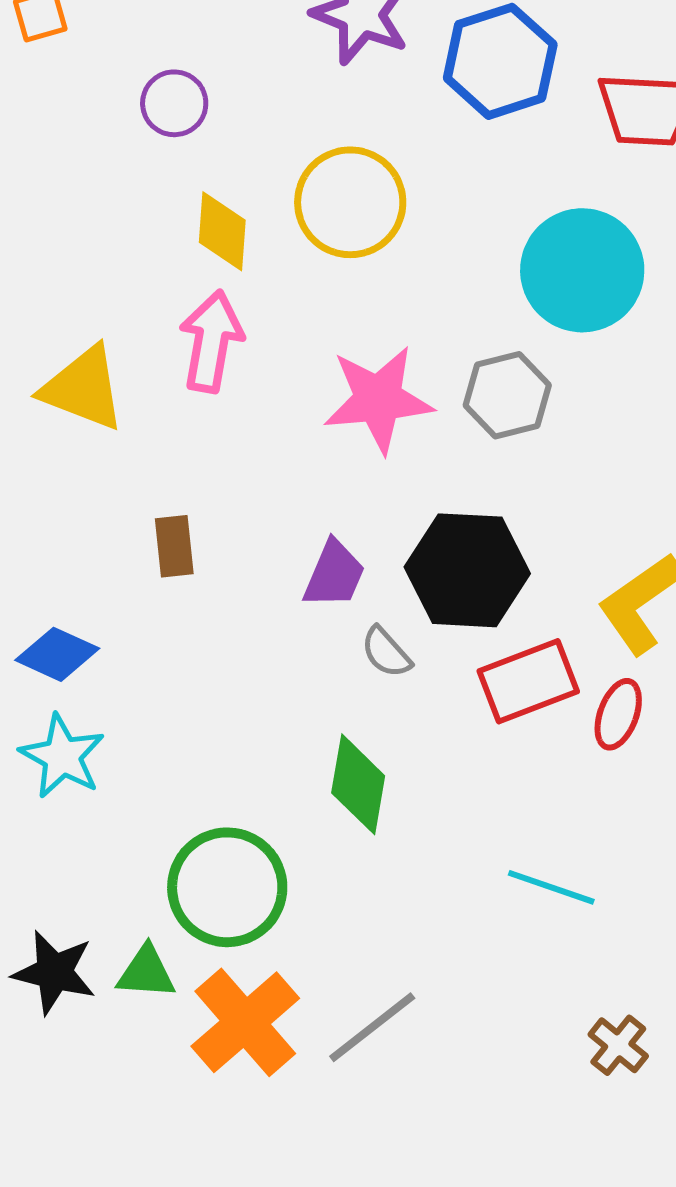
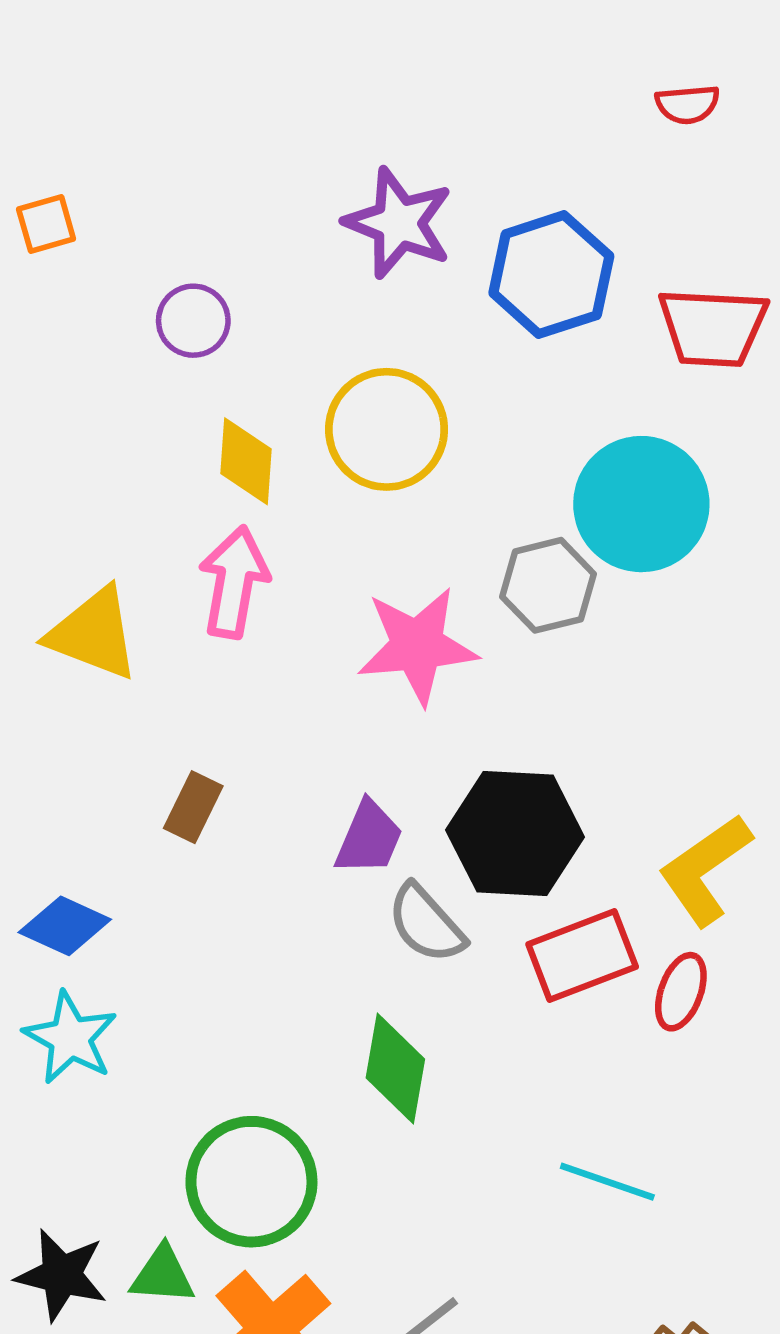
gray hexagon: (507, 395) -> (548, 585), moved
brown rectangle: (174, 546) -> (193, 807), turned 32
gray semicircle: (386, 652) -> (426, 924), size x1.4

